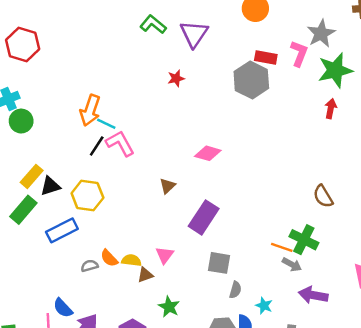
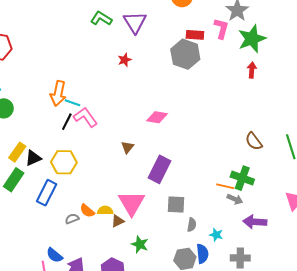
blue rectangle: (62, 230) -> (47, 193), turned -30
pink triangle: (165, 255) -> (132, 203), size x1.8

